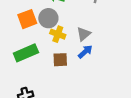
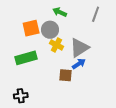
gray triangle: (84, 34) -> (79, 48), size x1.5
brown square: (60, 60) -> (65, 75), moved

